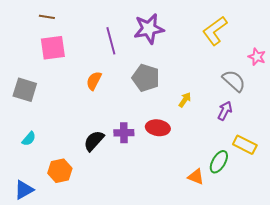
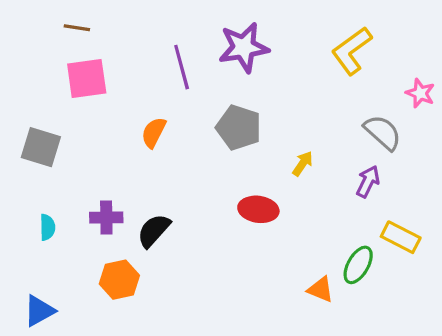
purple cross: (124, 133) -> (106, 218), moved
cyan semicircle: (29, 139) -> (47, 227), turned -42
orange hexagon: (60, 171) -> (119, 280), moved

